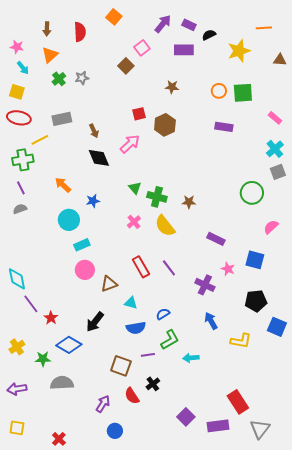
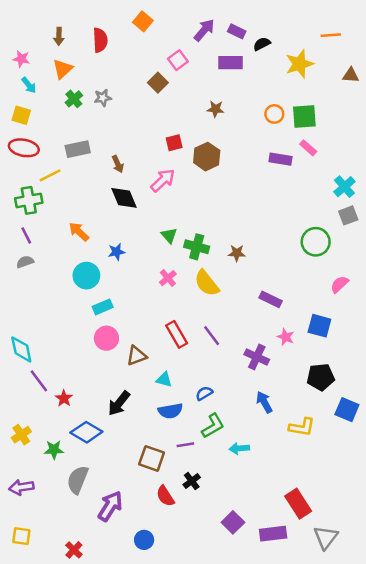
pink rectangle: (275, 118) -> (308, 148), moved
gray semicircle: (62, 383) -> (78, 480), turned -65
purple arrow: (103, 404) -> (110, 506), moved, size x1.4

